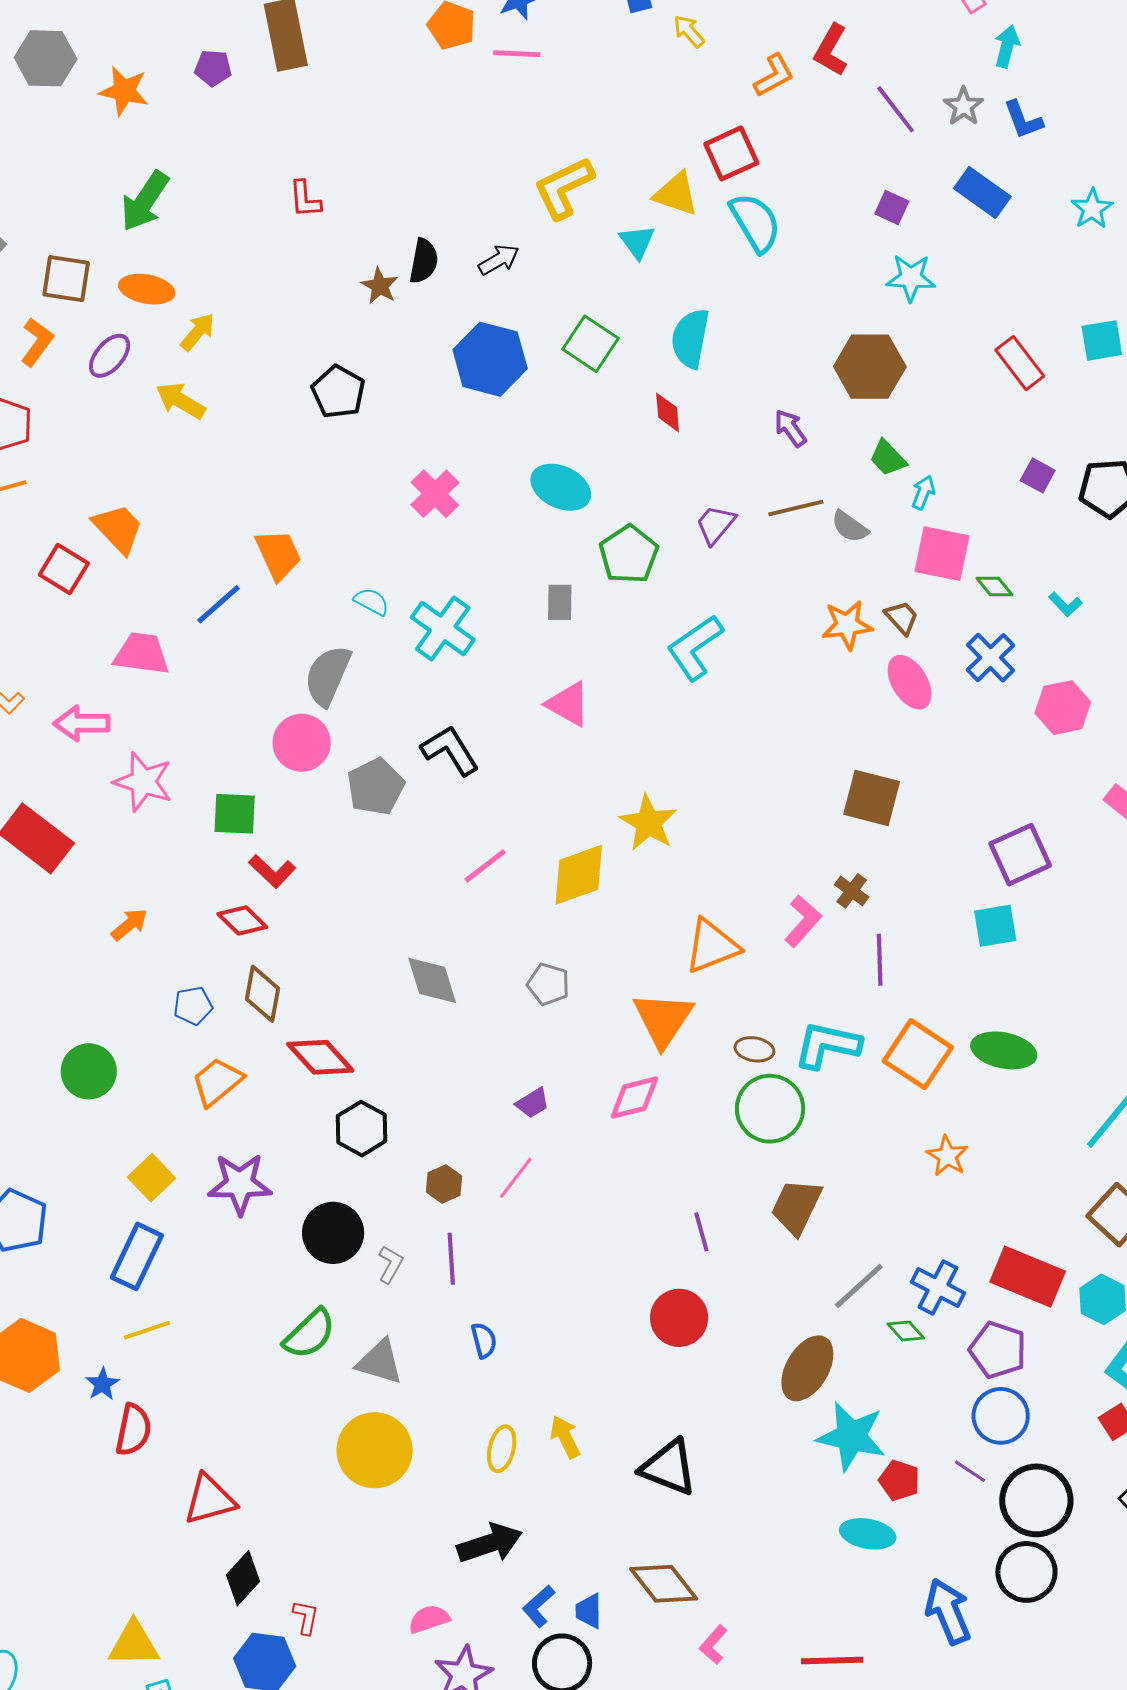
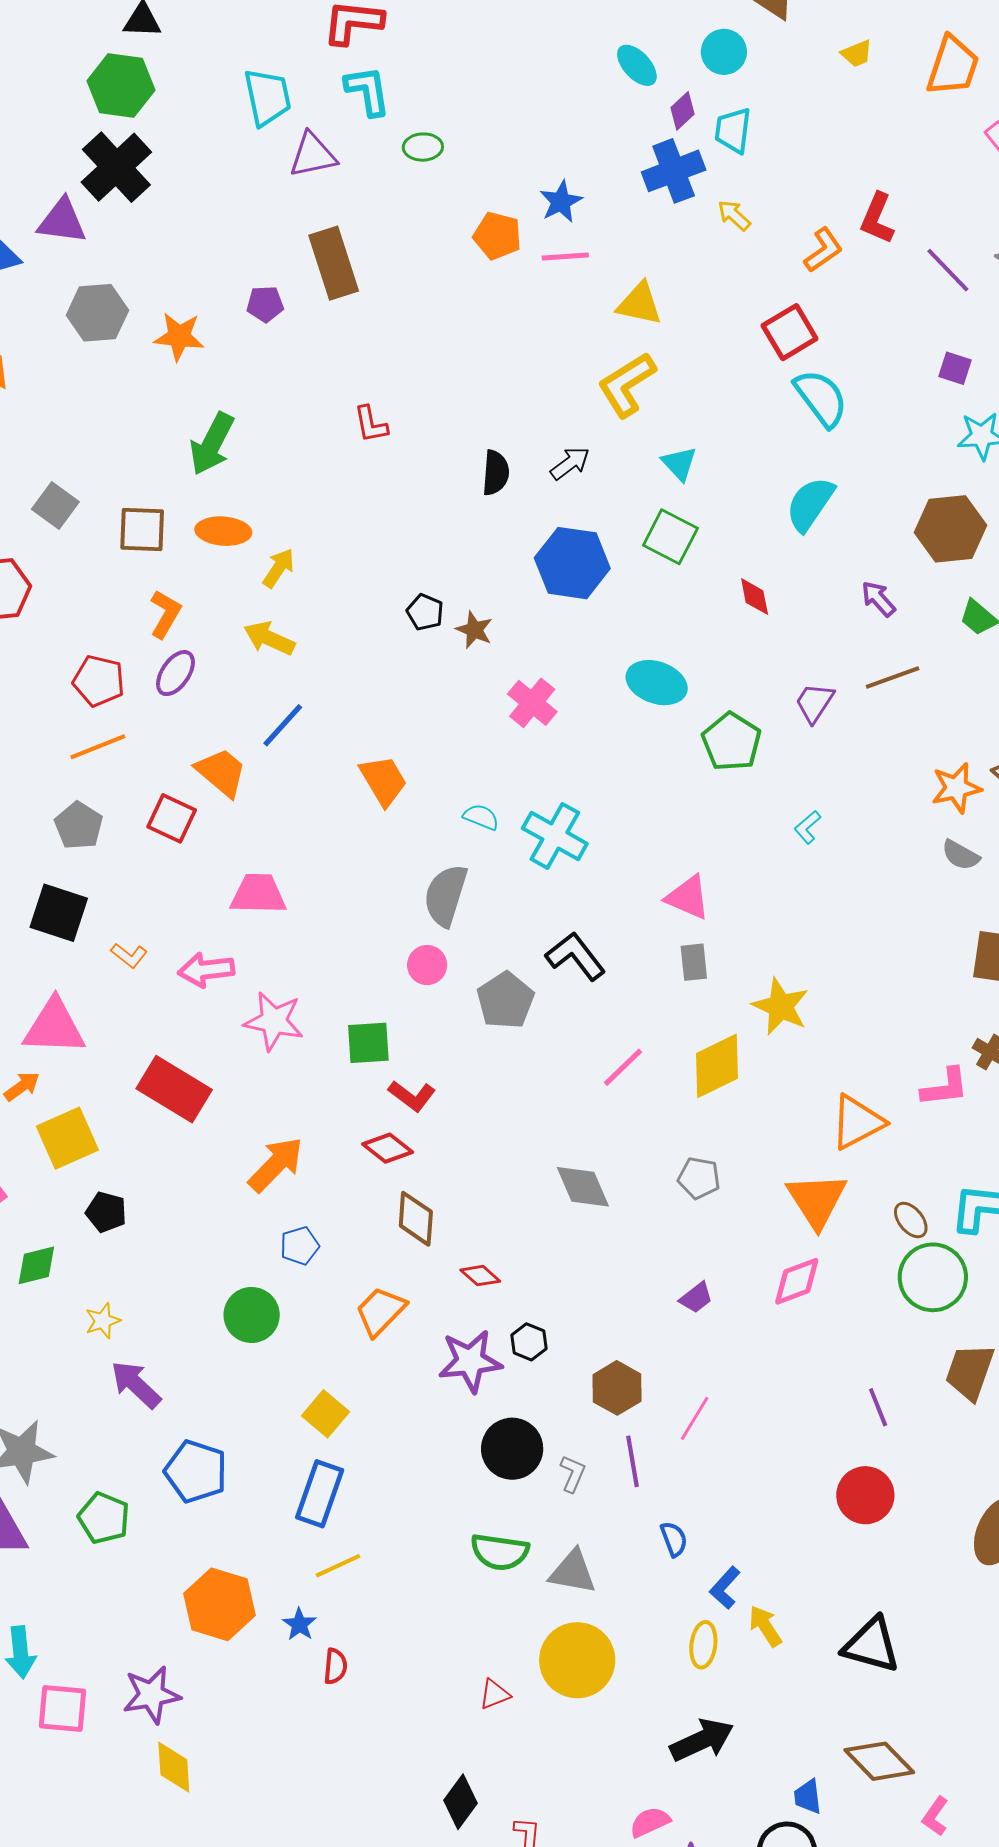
yellow triangle: (676, 194) -> (639, 304), moved
cyan triangle: (637, 242) -> (679, 464), moved
brown star: (380, 286) -> (474, 630), moved
cyan semicircle: (690, 338) -> (810, 504), moved, turned 30
orange L-shape: (37, 342) -> (165, 614), moved
purple ellipse: (110, 356) -> (175, 673), moved
black pentagon: (338, 392) -> (425, 612), size x0.7
gray semicircle: (850, 527) -> (961, 855), moved
gray rectangle: (560, 602) -> (694, 962), moved
blue line: (219, 604) -> (283, 725), moved
cyan L-shape: (695, 648) -> (807, 827), size x0.5
pink circle: (302, 743) -> (427, 965), size x0.7
pink L-shape: (803, 921) -> (945, 1087), turned 48
orange arrow: (129, 924) -> (276, 1165), size x1.6
blue pentagon: (193, 1006) -> (300, 1246), moved
brown ellipse: (754, 1049) -> (911, 1220), turned 48
red diamond: (320, 1057) -> (480, 1276), size x0.6
black hexagon: (362, 1129) -> (529, 1342), size x0.7
pink line: (516, 1178) -> (695, 1418), moved
purple star: (240, 1184) -> (470, 1361), moved
brown hexagon: (444, 1184) -> (617, 1388), size x1.4
green semicircle: (309, 1334) -> (500, 1552), turned 58
red semicircle: (133, 1430) -> (335, 1666), size x0.7
red triangle: (210, 1500) -> (494, 1694), moved, size x0.6
blue L-shape: (539, 1606) -> (725, 1588), moved

